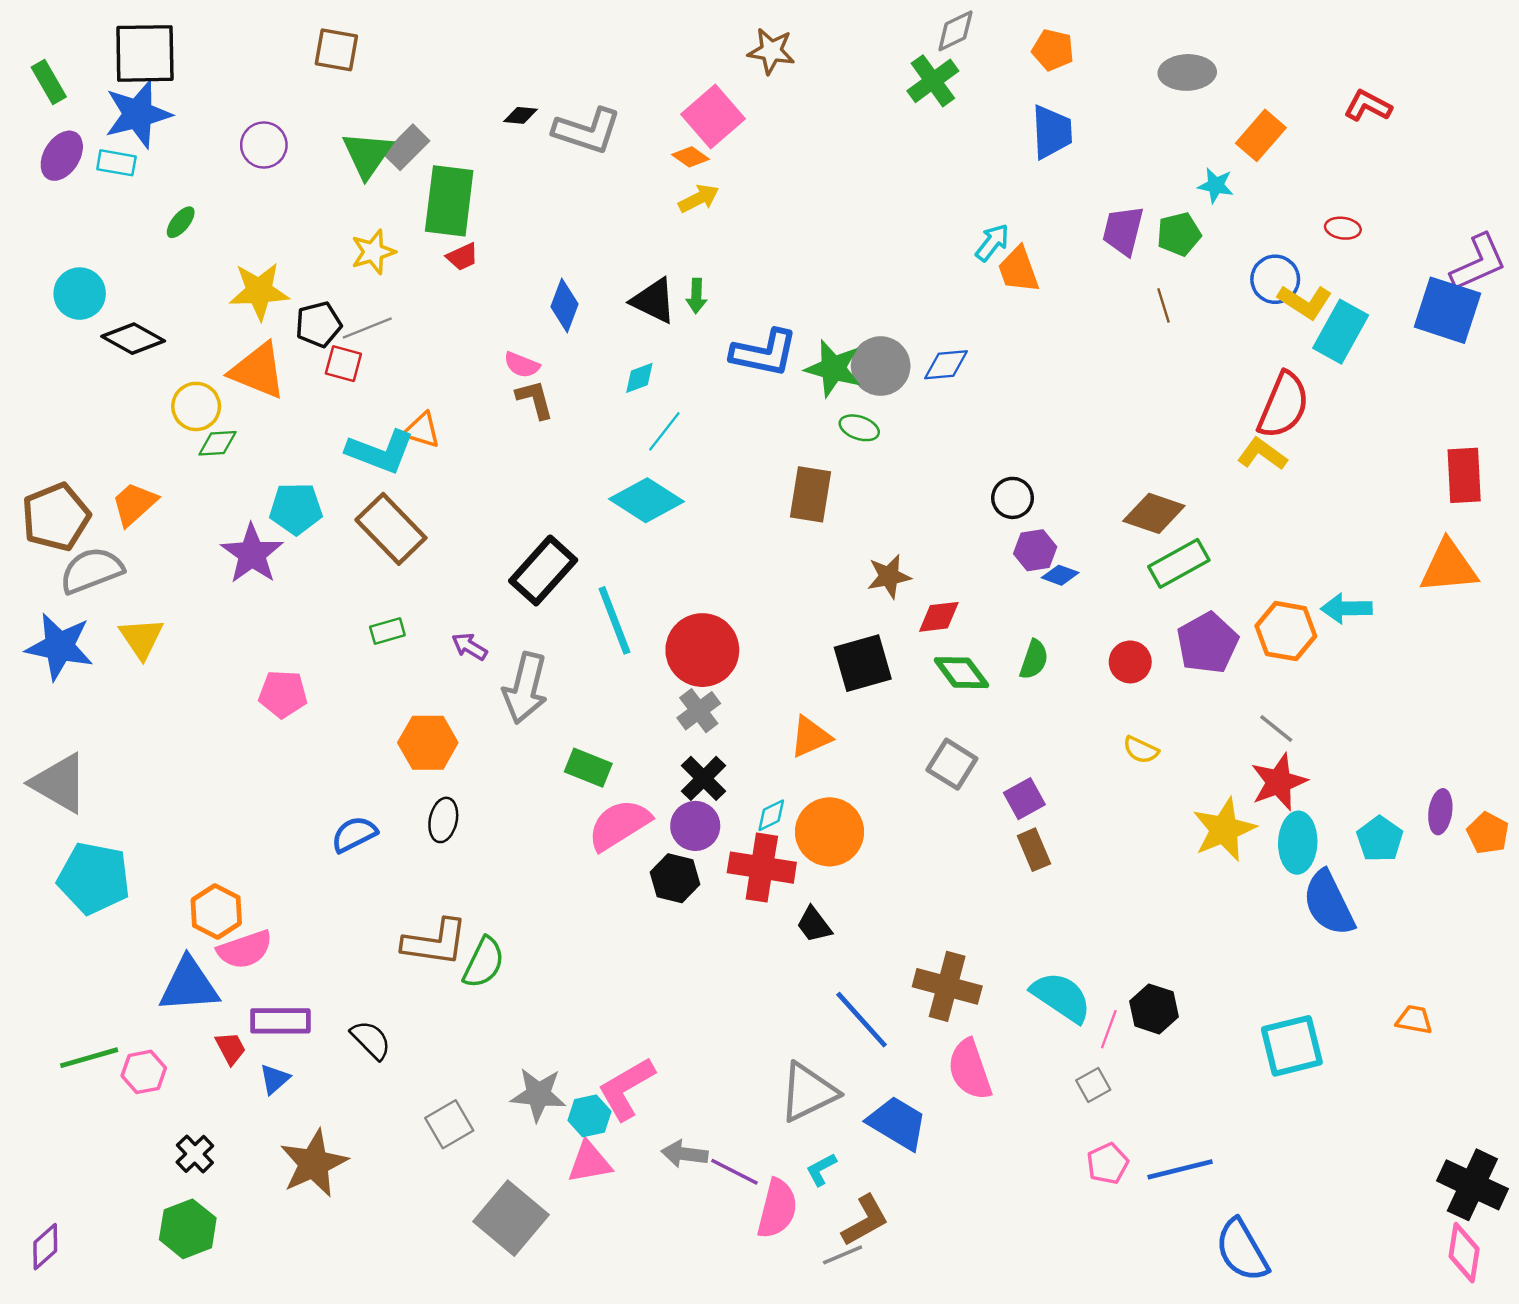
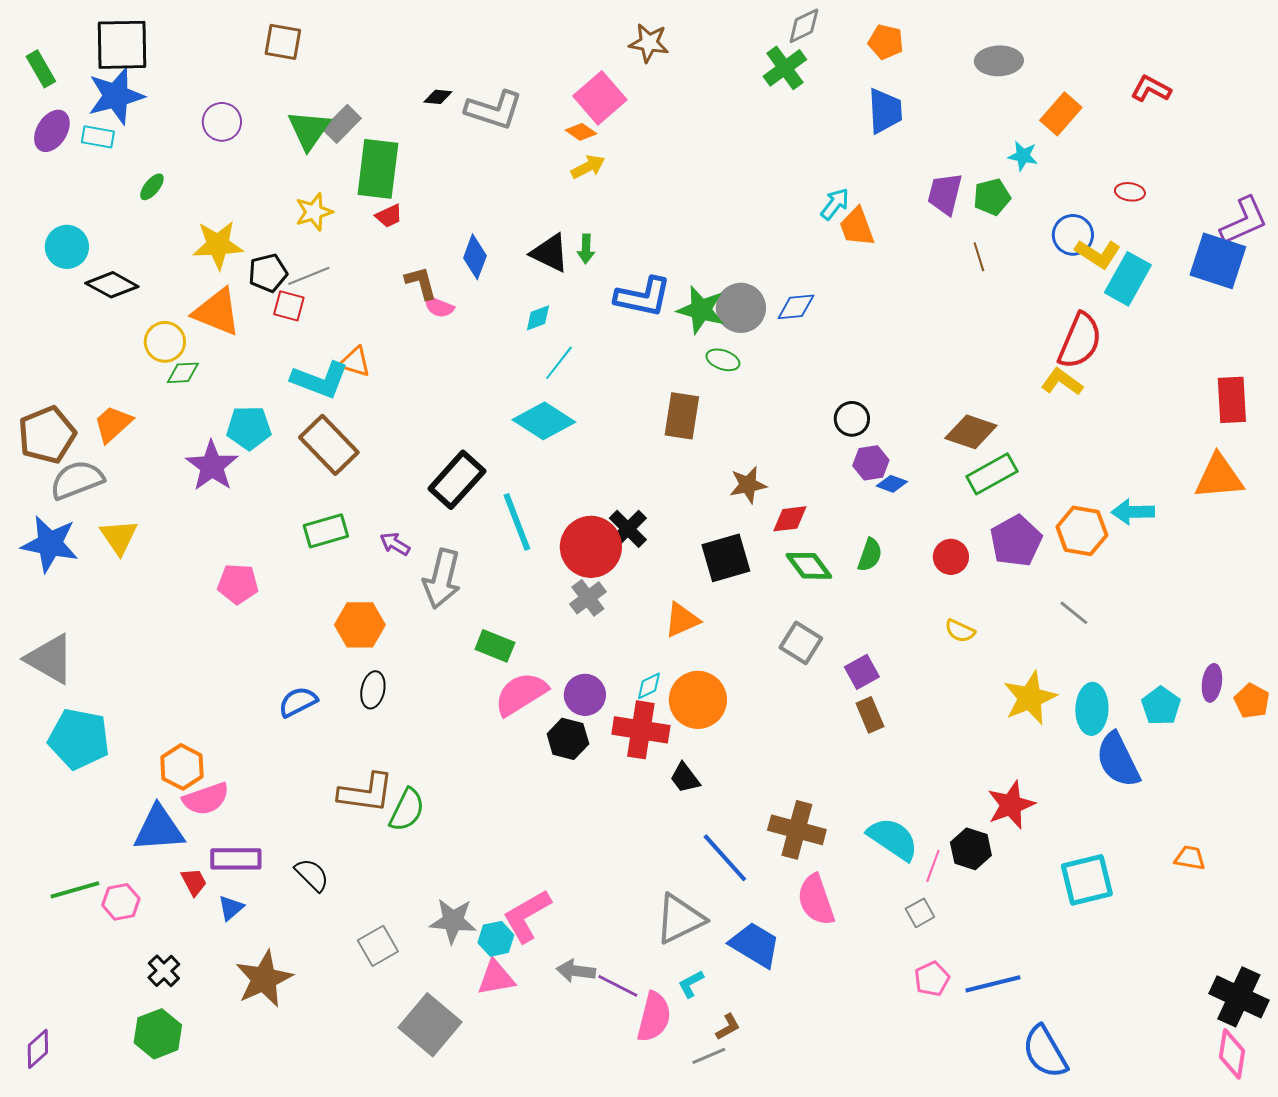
brown L-shape: (535, 399) -> (421, 283), moved
green rectangle: (387, 631) -> (326, 531), size x1.5
black cross: (704, 778) -> (628, 529), moved
red star: (1279, 782) -> (1011, 805), moved
brown L-shape: (865, 1220) -> (728, 1027), size x0.6

